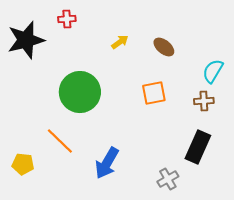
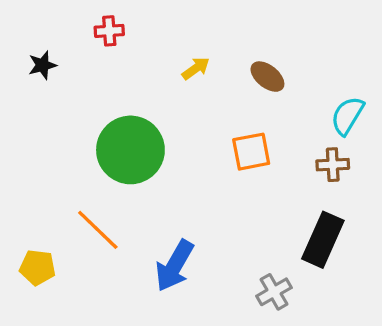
black star: (26, 40) -> (42, 65), size x0.5

